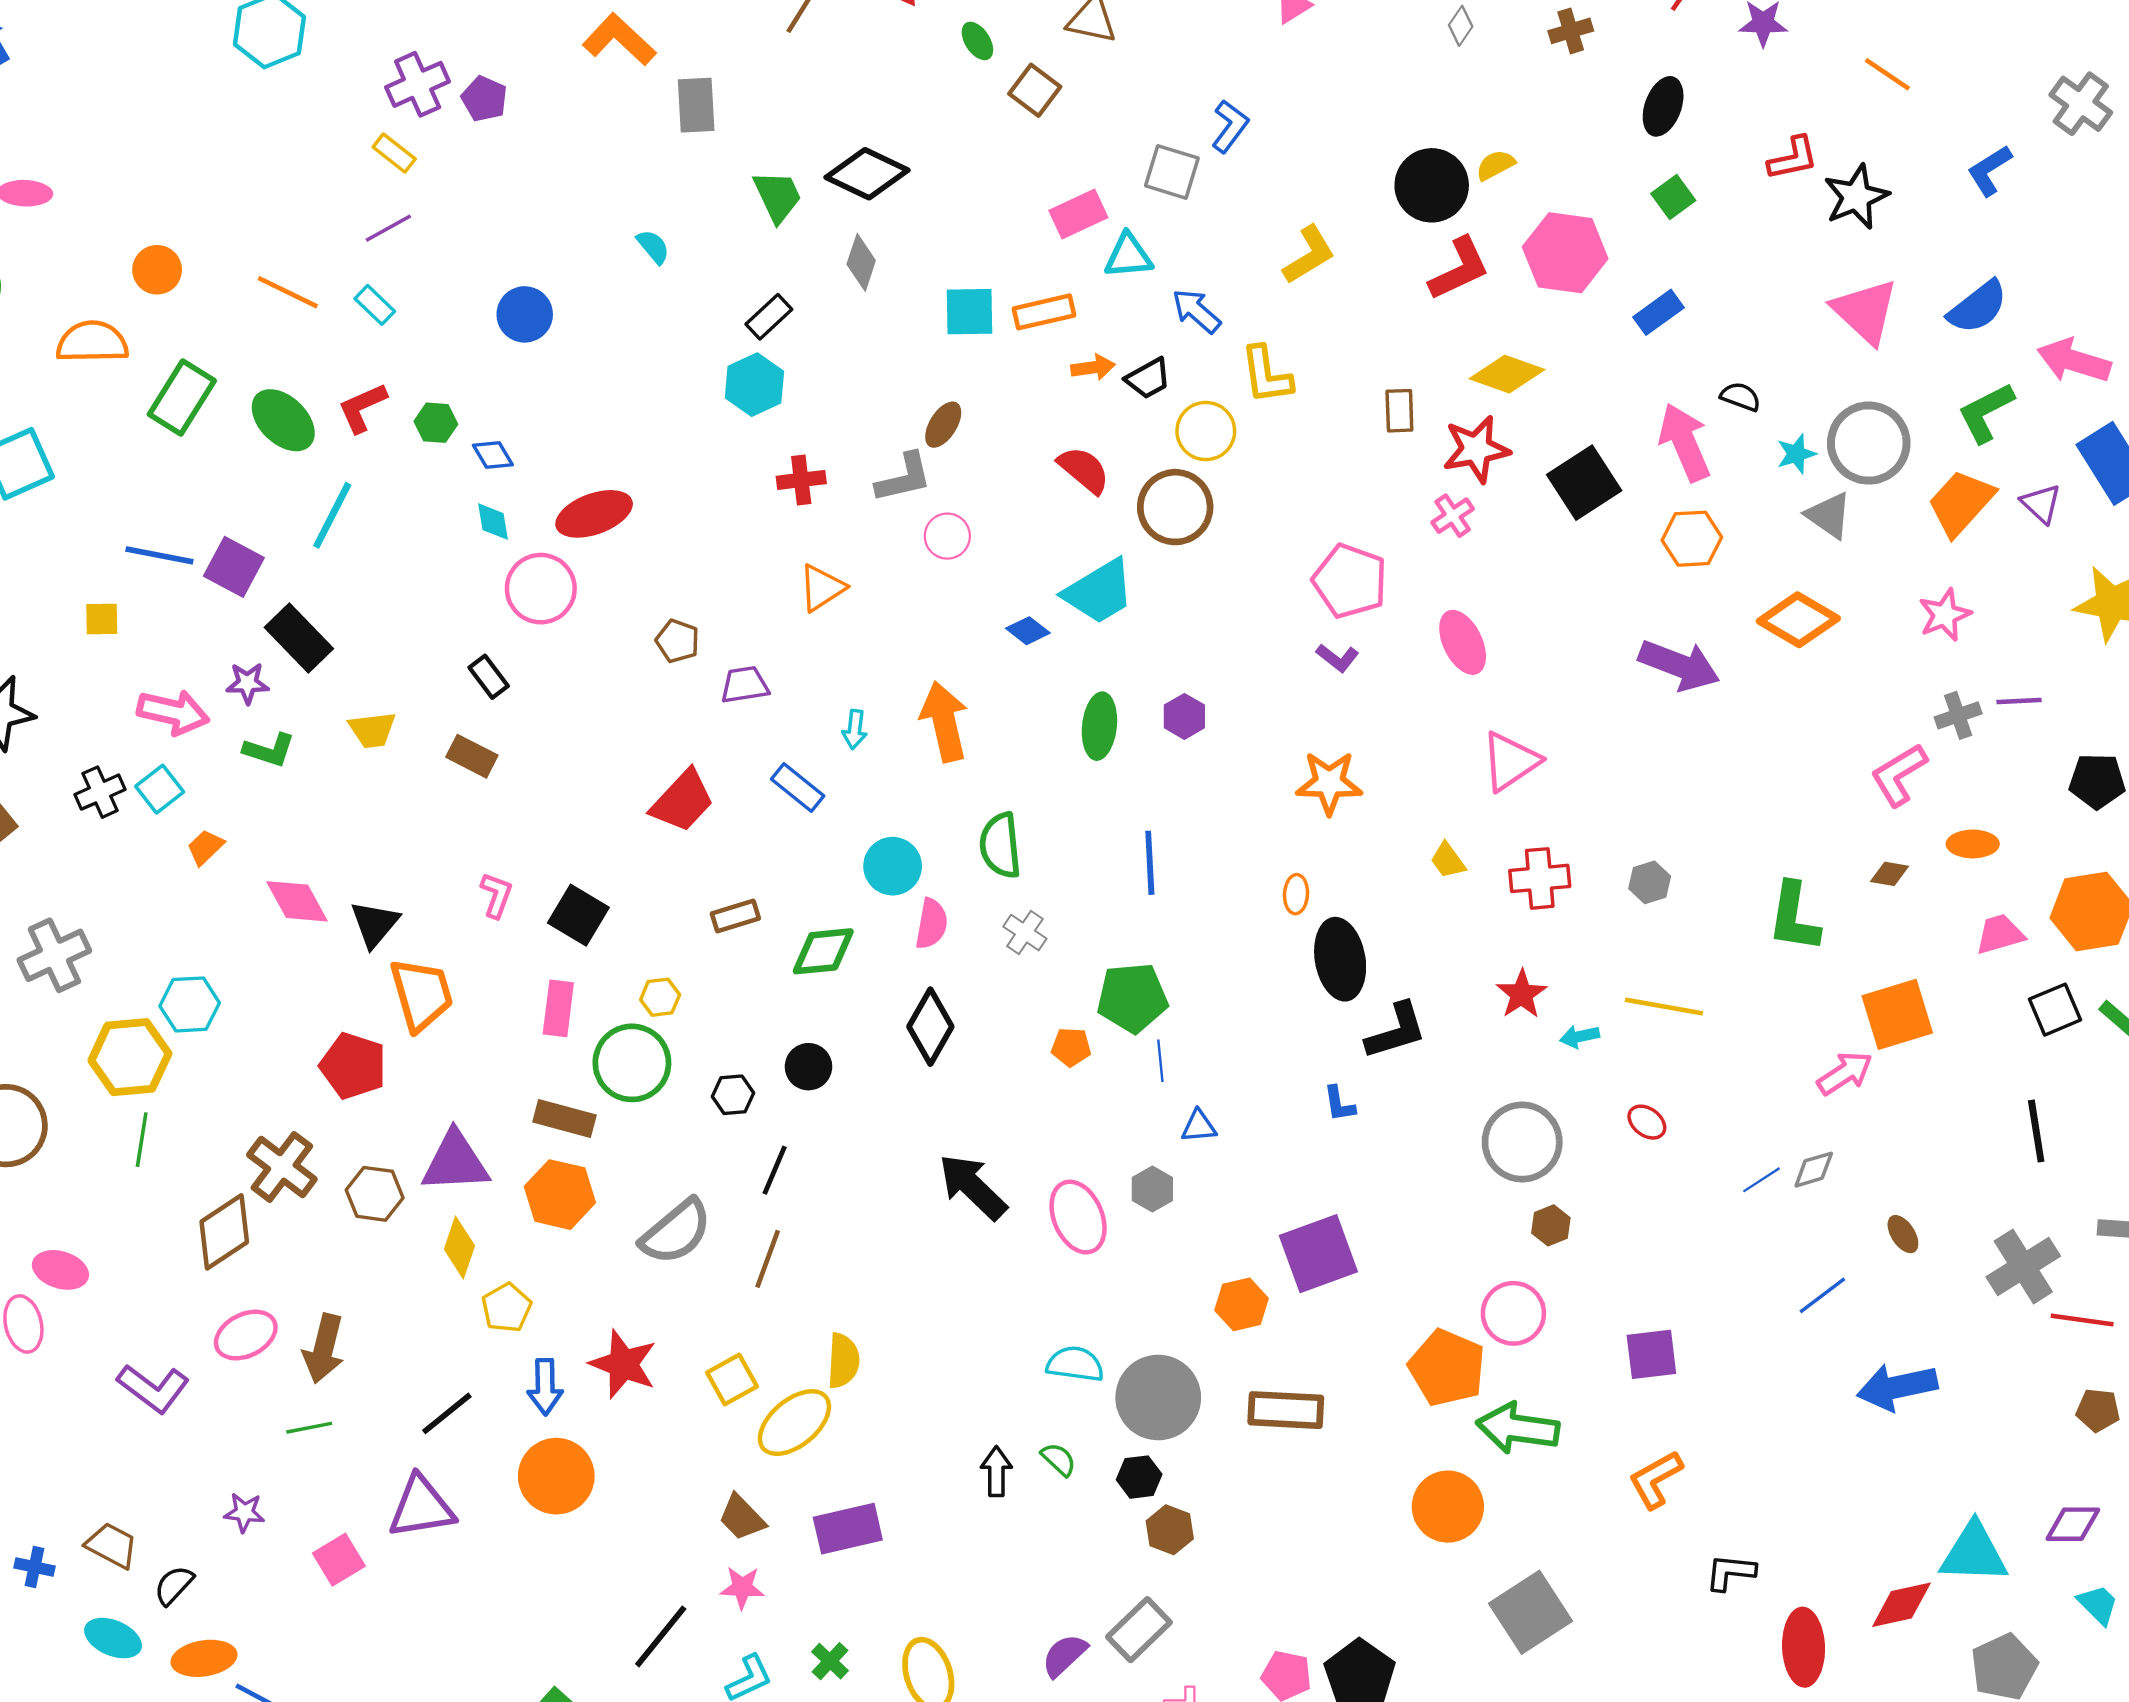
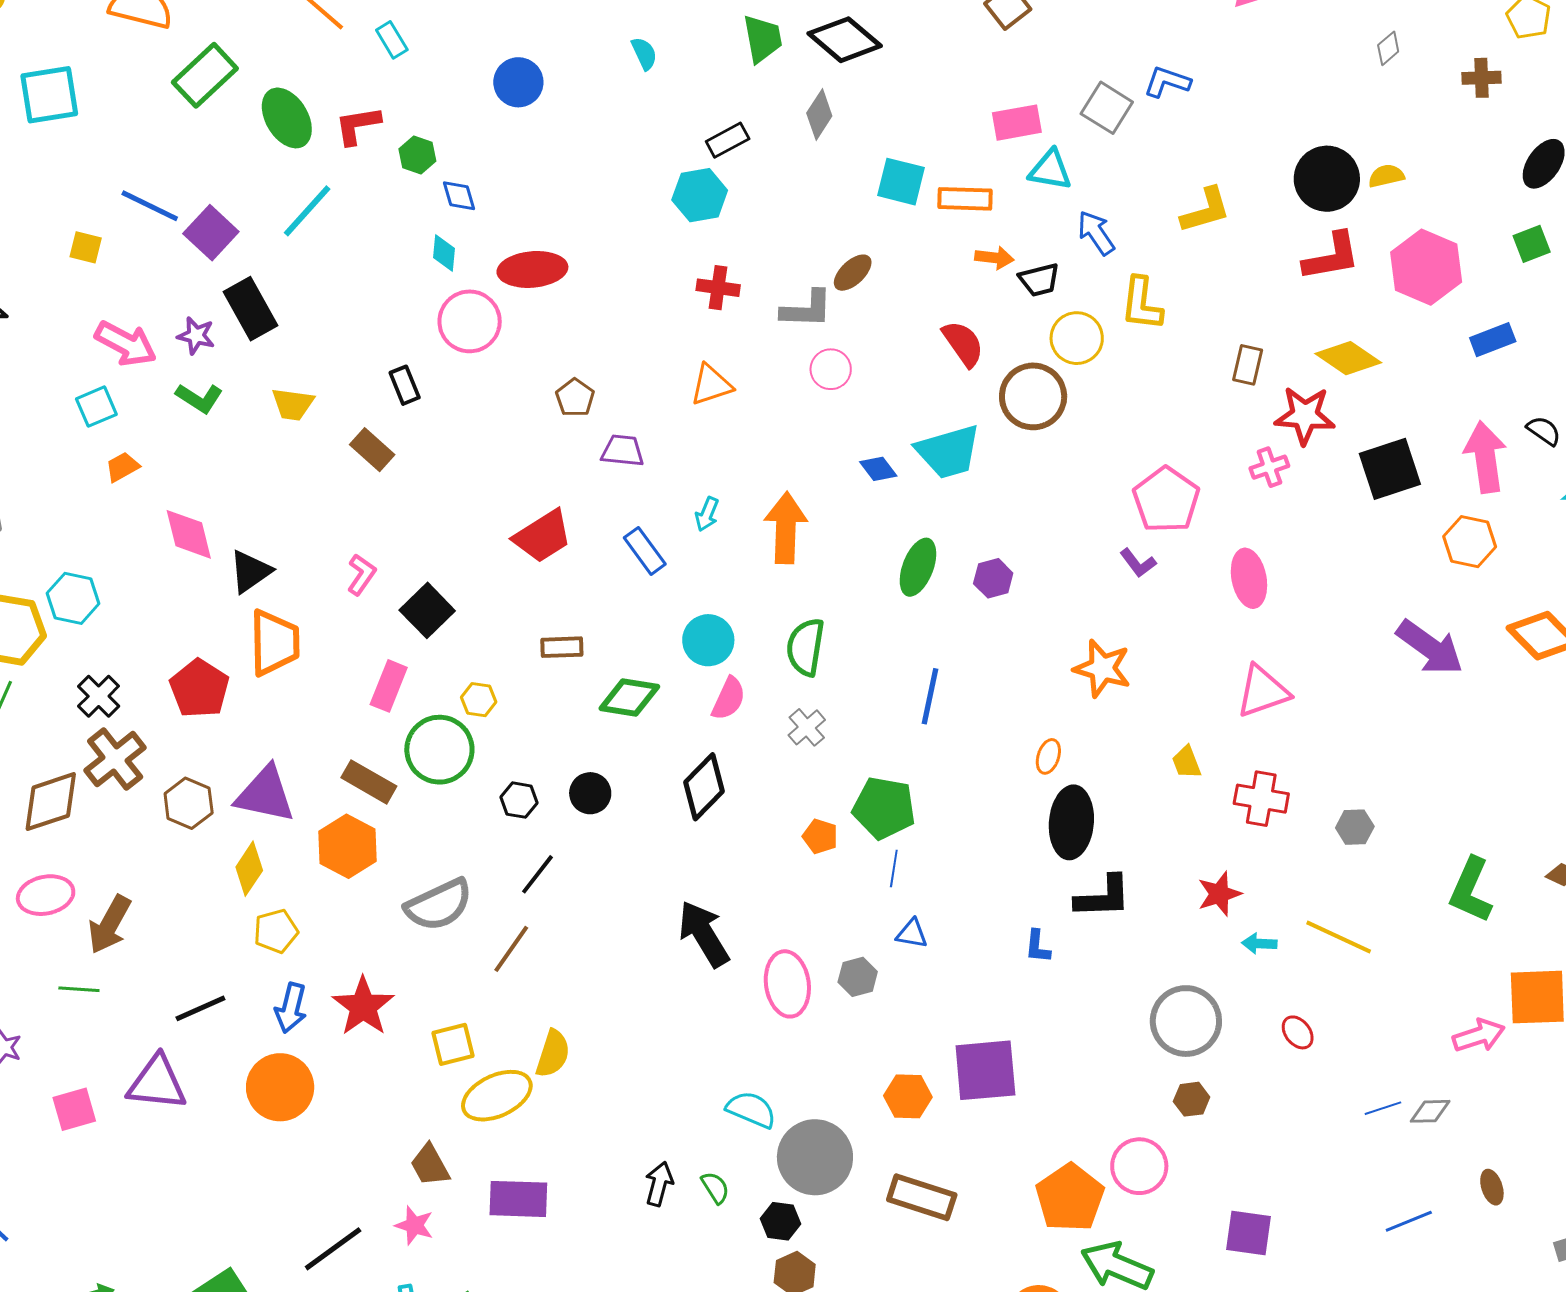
blue L-shape: (1230, 126) -> (1167, 82), turned -123
black cross: (100, 792) -> (99, 696), moved, turned -36

